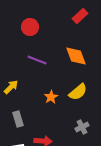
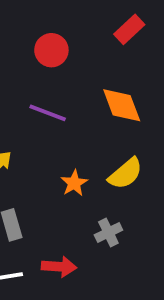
red circle: (30, 27) -> (51, 50), moved
gray cross: (82, 127) -> (108, 232), moved

